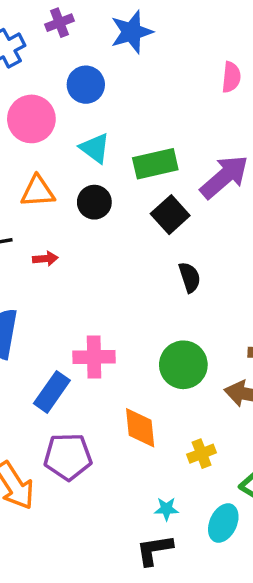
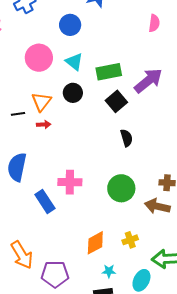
pink circle: (31, 119) -> (39, 58), moved
orange triangle: (38, 191) -> (41, 102), moved, turned -50
blue rectangle: (52, 392) -> (45, 202), turned -70
orange diamond: (140, 428) -> (95, 243), moved, turned 65
purple pentagon: (68, 457) -> (55, 274), moved

